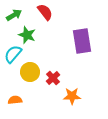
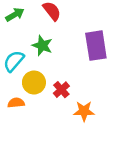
green star: (27, 35) -> (42, 46), moved
orange semicircle: (15, 100) -> (16, 103), moved

